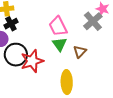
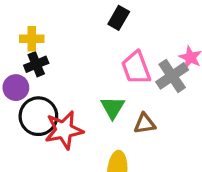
pink trapezoid: (58, 26) -> (136, 68), moved
brown triangle: (80, 52) -> (145, 124), turned 32

